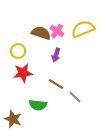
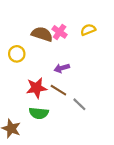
yellow semicircle: (83, 29) -> (88, 30), size x0.6
purple arrow: (56, 55) -> (62, 68), moved, turned 56
red star: (23, 73) -> (37, 88), moved

